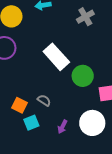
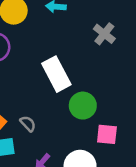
gray cross: (85, 17) -> (104, 34), turned -36

